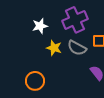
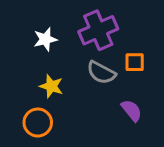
yellow star: (54, 48) -> (51, 86), moved

